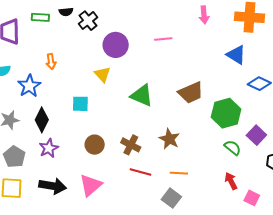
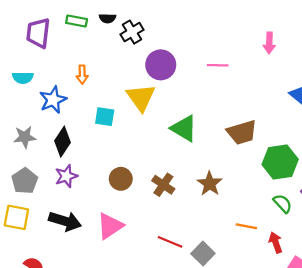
yellow triangle: (103, 74) -> (141, 98), size x1.5
cyan square: (80, 104) -> (105, 117), moved
red line: (141, 172) -> (170, 242), moved
orange line: (179, 173) -> (246, 226), moved

